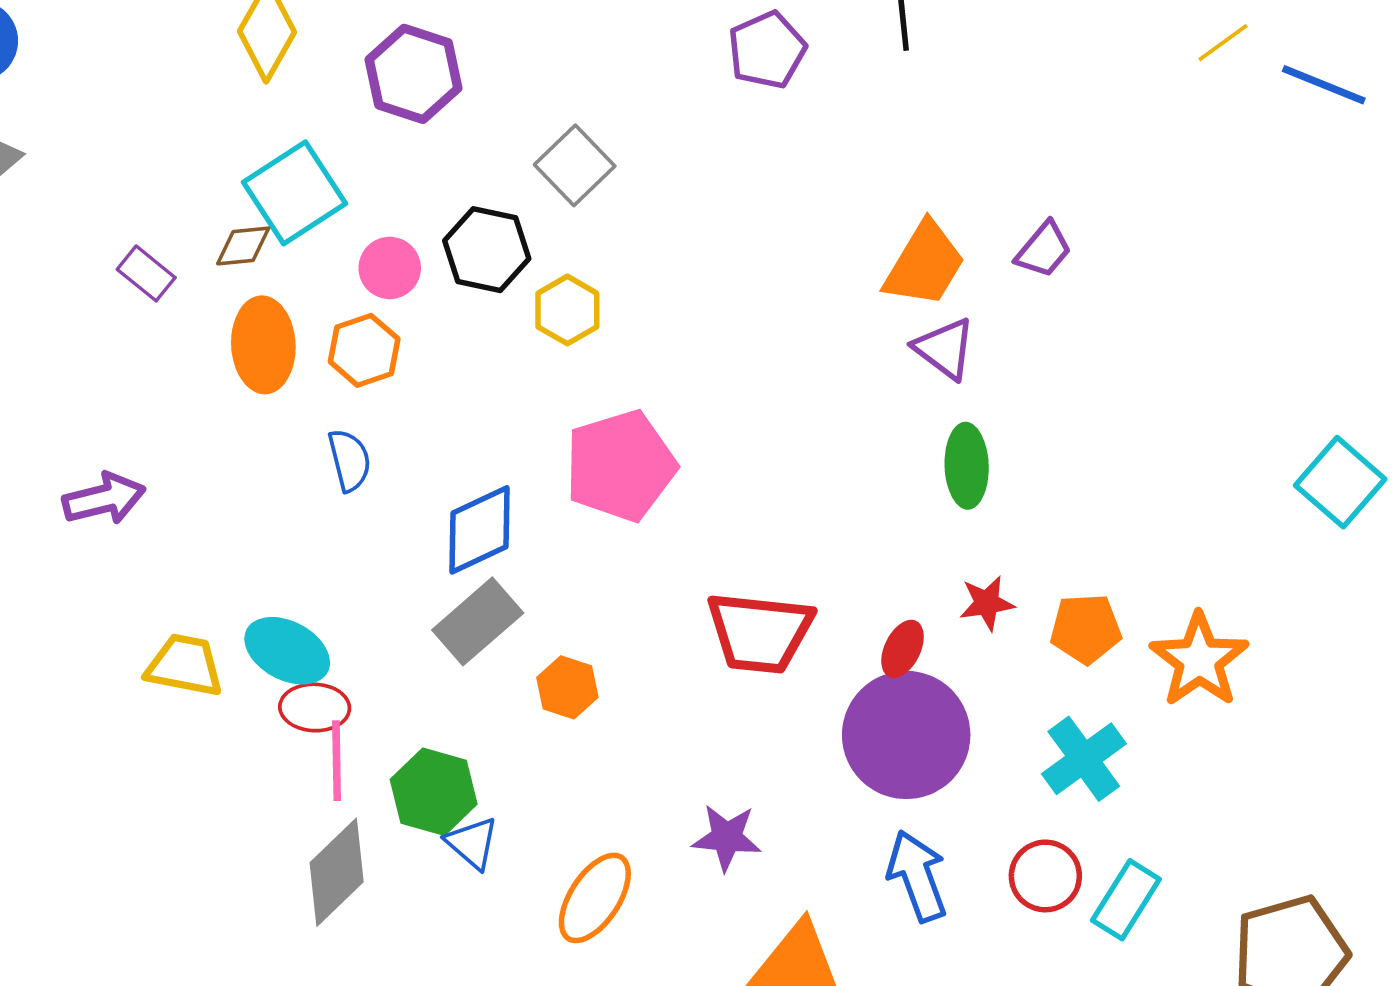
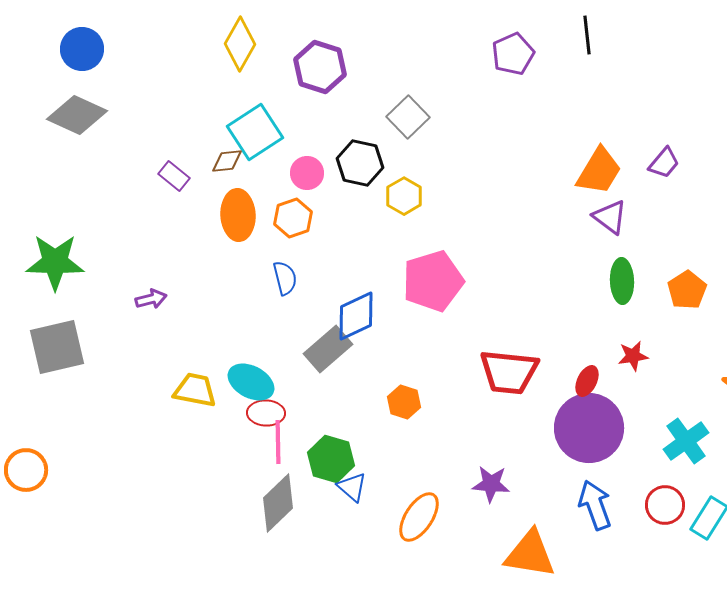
purple arrow: (104, 499) -> (151, 299), size x0.7
gray rectangle: (478, 621) -> (328, 349), moved
orange pentagon: (1086, 629) -> (687, 290), moved, turned -30

